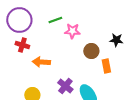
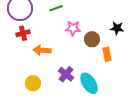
pink star: (72, 31) -> (73, 28), moved
red cross: (22, 45) -> (23, 33), turned -32

